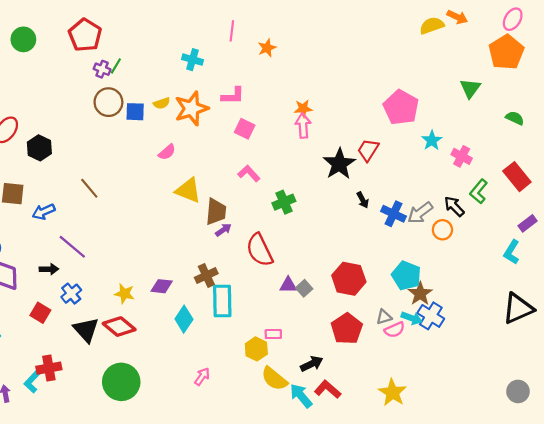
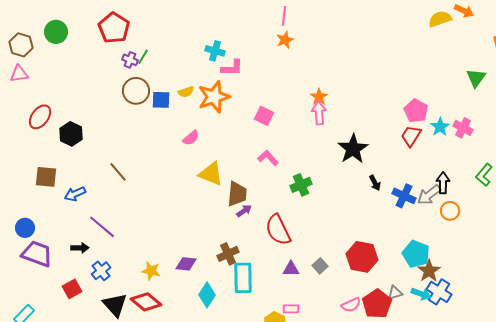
pink line: (232, 31) -> (284, 16), moved
pink L-shape: (233, 96) -> (232, 68), moved
pink pentagon: (401, 107) -> (416, 111), moved, size x0.7
orange star: (303, 109) -> (319, 97), turned -30
red trapezoid: (368, 150) -> (411, 136), moved
pink cross: (462, 156) -> (463, 128), moved
black arrow: (454, 206) -> (443, 183), moved, turned 45
purple triangle: (288, 285) -> (291, 269), moved
red square: (40, 313) -> (72, 289), turned 30
red pentagon: (347, 329) -> (377, 304), moved
pink semicircle: (395, 330) -> (351, 305), moved

